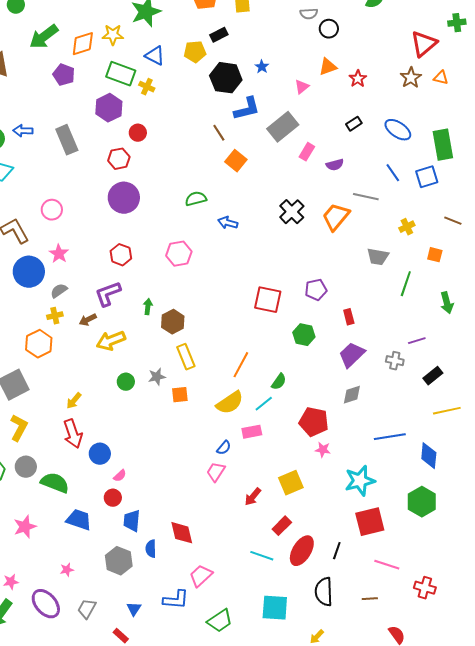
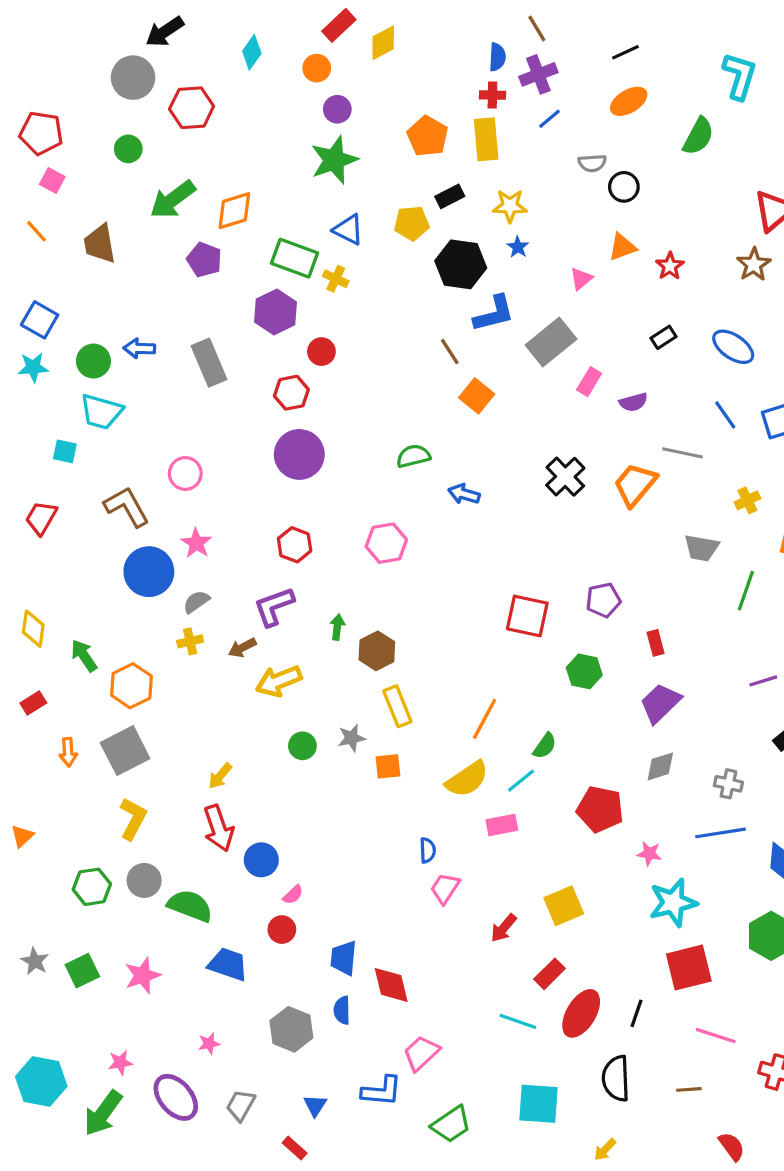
yellow star: (113, 35) -> (510, 206), moved
orange hexagon: (39, 344) -> (131, 686), moved
gray cross: (395, 361) -> (728, 784), moved
blue semicircle: (224, 448) -> (428, 850), moved, turned -42
pink star: (323, 450) -> (649, 854), moved
blue trapezoid: (132, 521) -> (344, 958), moved

